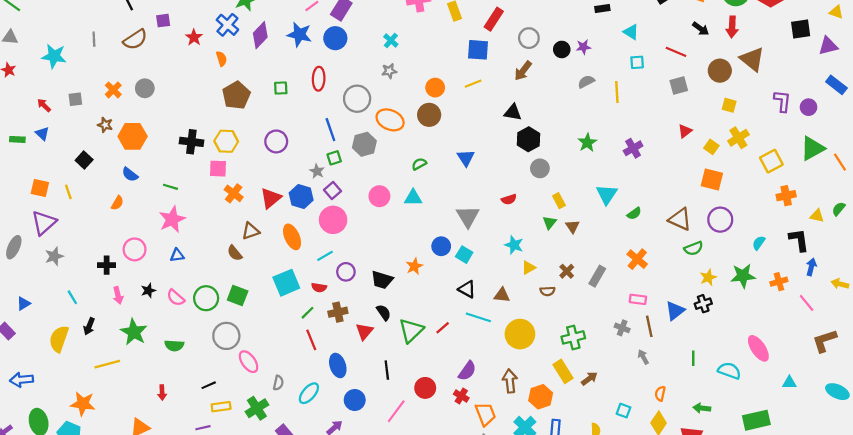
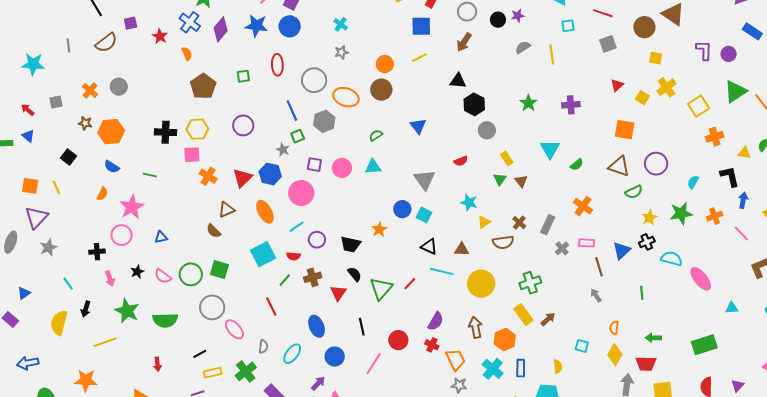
purple cross: (633, 148) -> (571, 105), turned 30
orange square: (712, 180) -> (625, 130), moved
purple square: (333, 190) -> (314, 165), moved, turned -35
pink star: (172, 219) -> (132, 207), moved
brown semicircle: (547, 291) -> (503, 242), size x1.5
gray cross: (622, 328) -> (562, 248), moved, turned 32
red line: (311, 340) -> (271, 307), moved
green semicircle: (174, 346) -> (165, 320), size x1.4
cyan semicircle: (729, 371) -> (672, 259), moved

